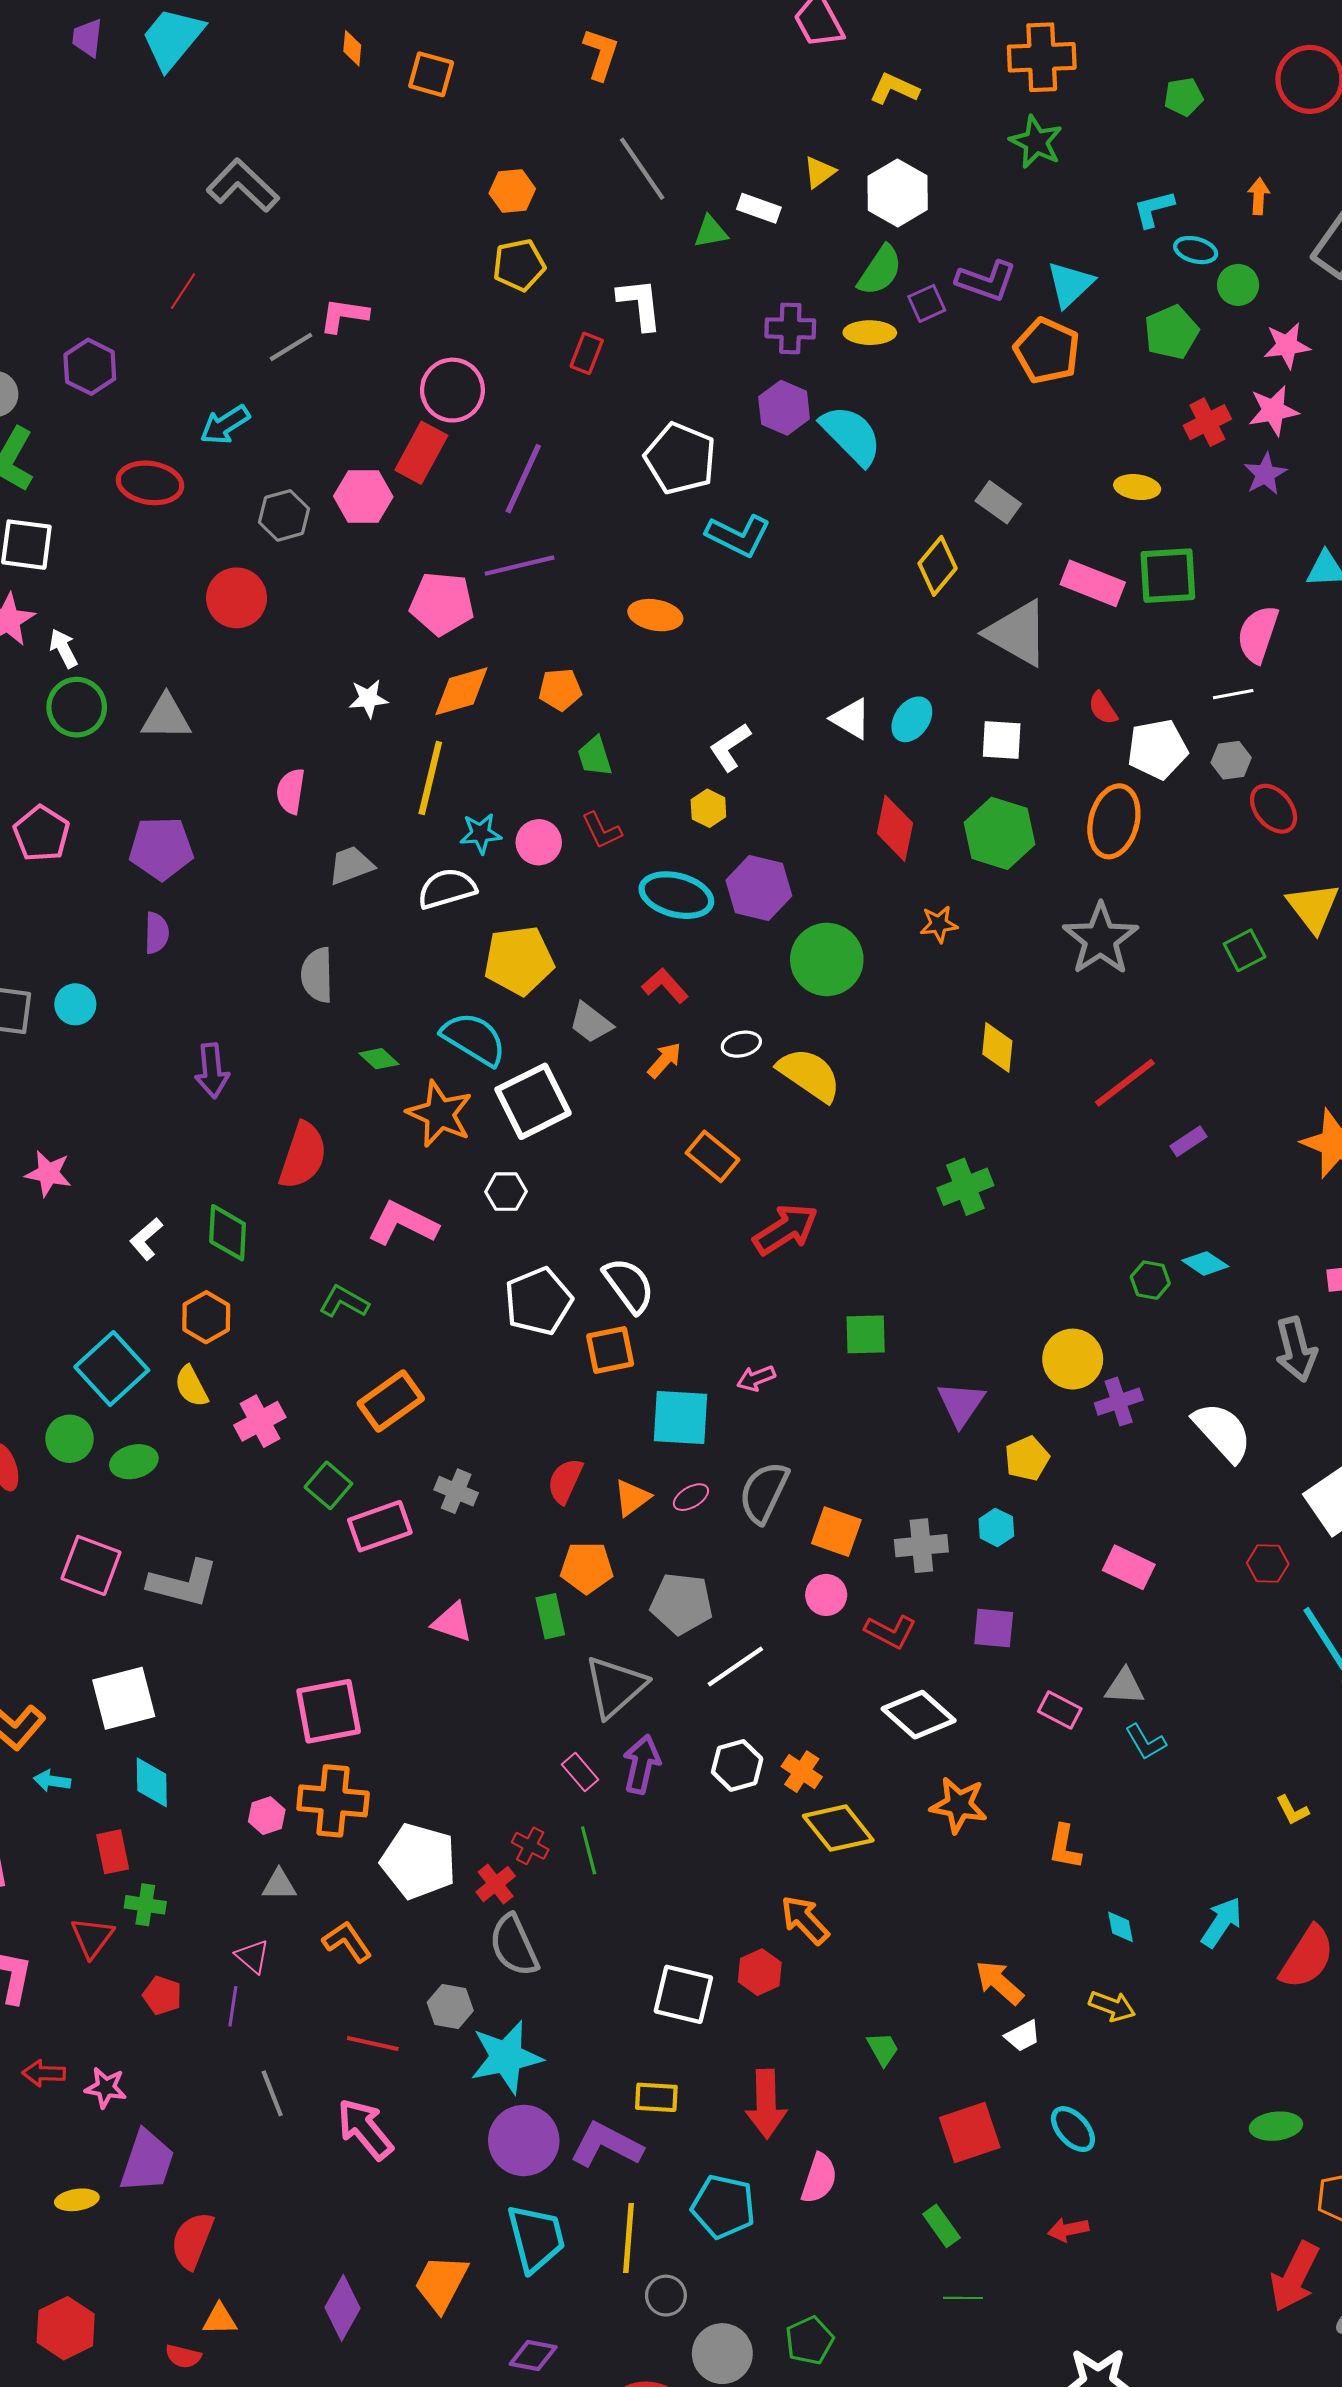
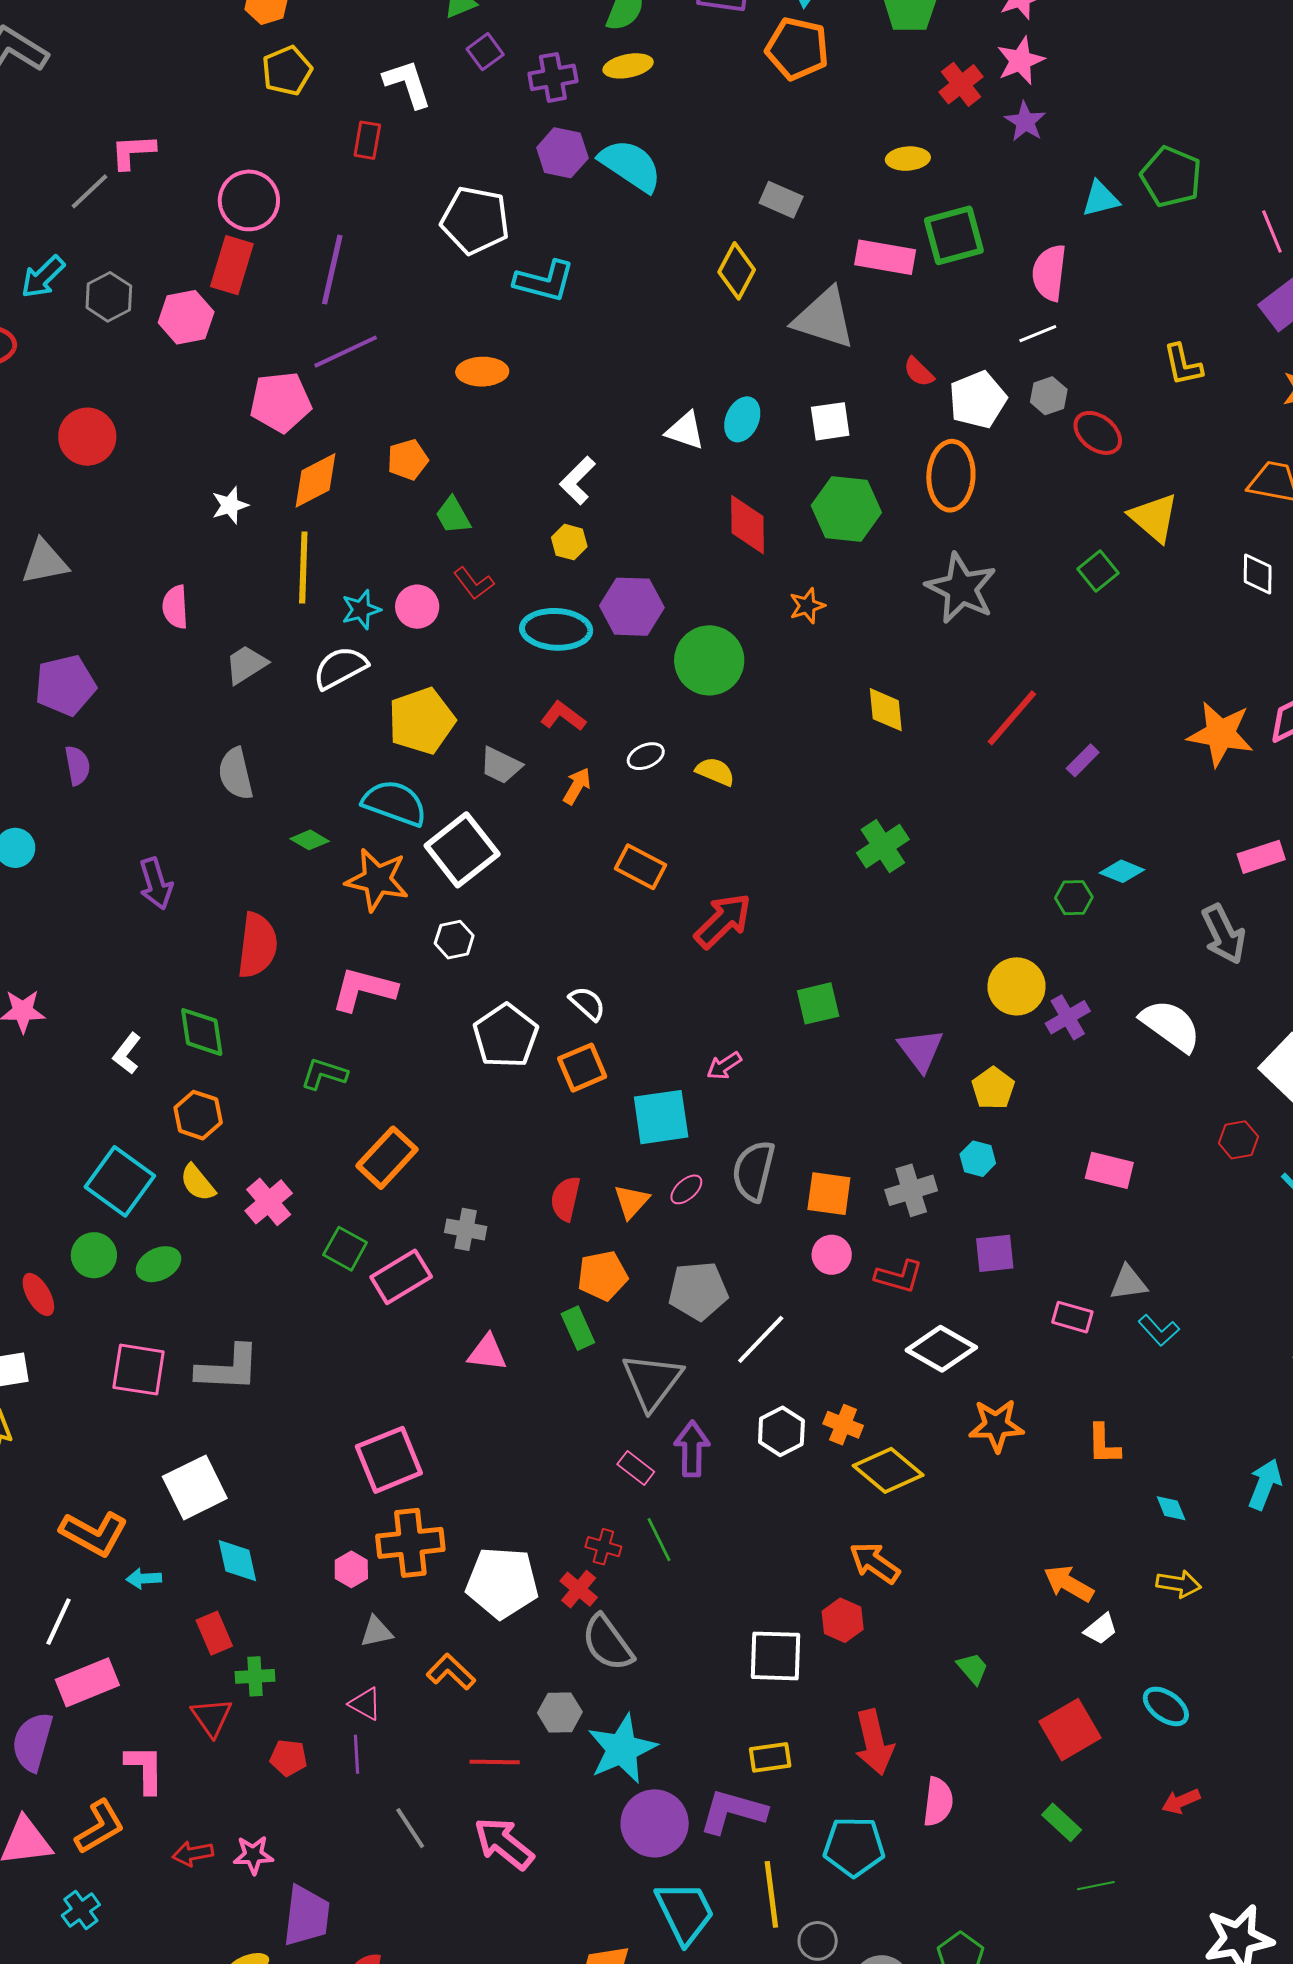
purple square: (927, 303) -> (485, 52), moved
gray hexagon: (284, 515) -> (109, 297), moved
yellow semicircle: (809, 1075) -> (715, 772), size x0.6
white semicircle: (629, 1285) -> (587, 1003), size x0.7

